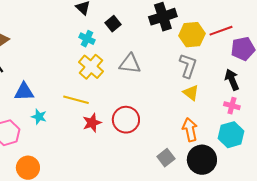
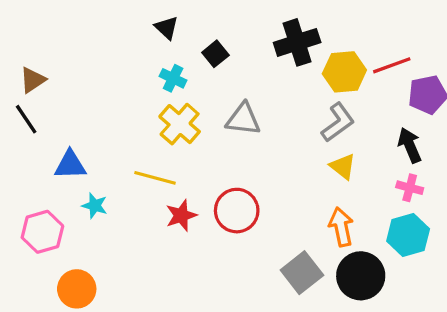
gray L-shape: (188, 66) -> (338, 122), turned 35
gray square: (166, 158) -> (302, 273), size x1.4

